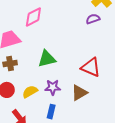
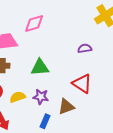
purple semicircle: (93, 19) -> (85, 48), moved
blue rectangle: (51, 112) -> (45, 121), moved

